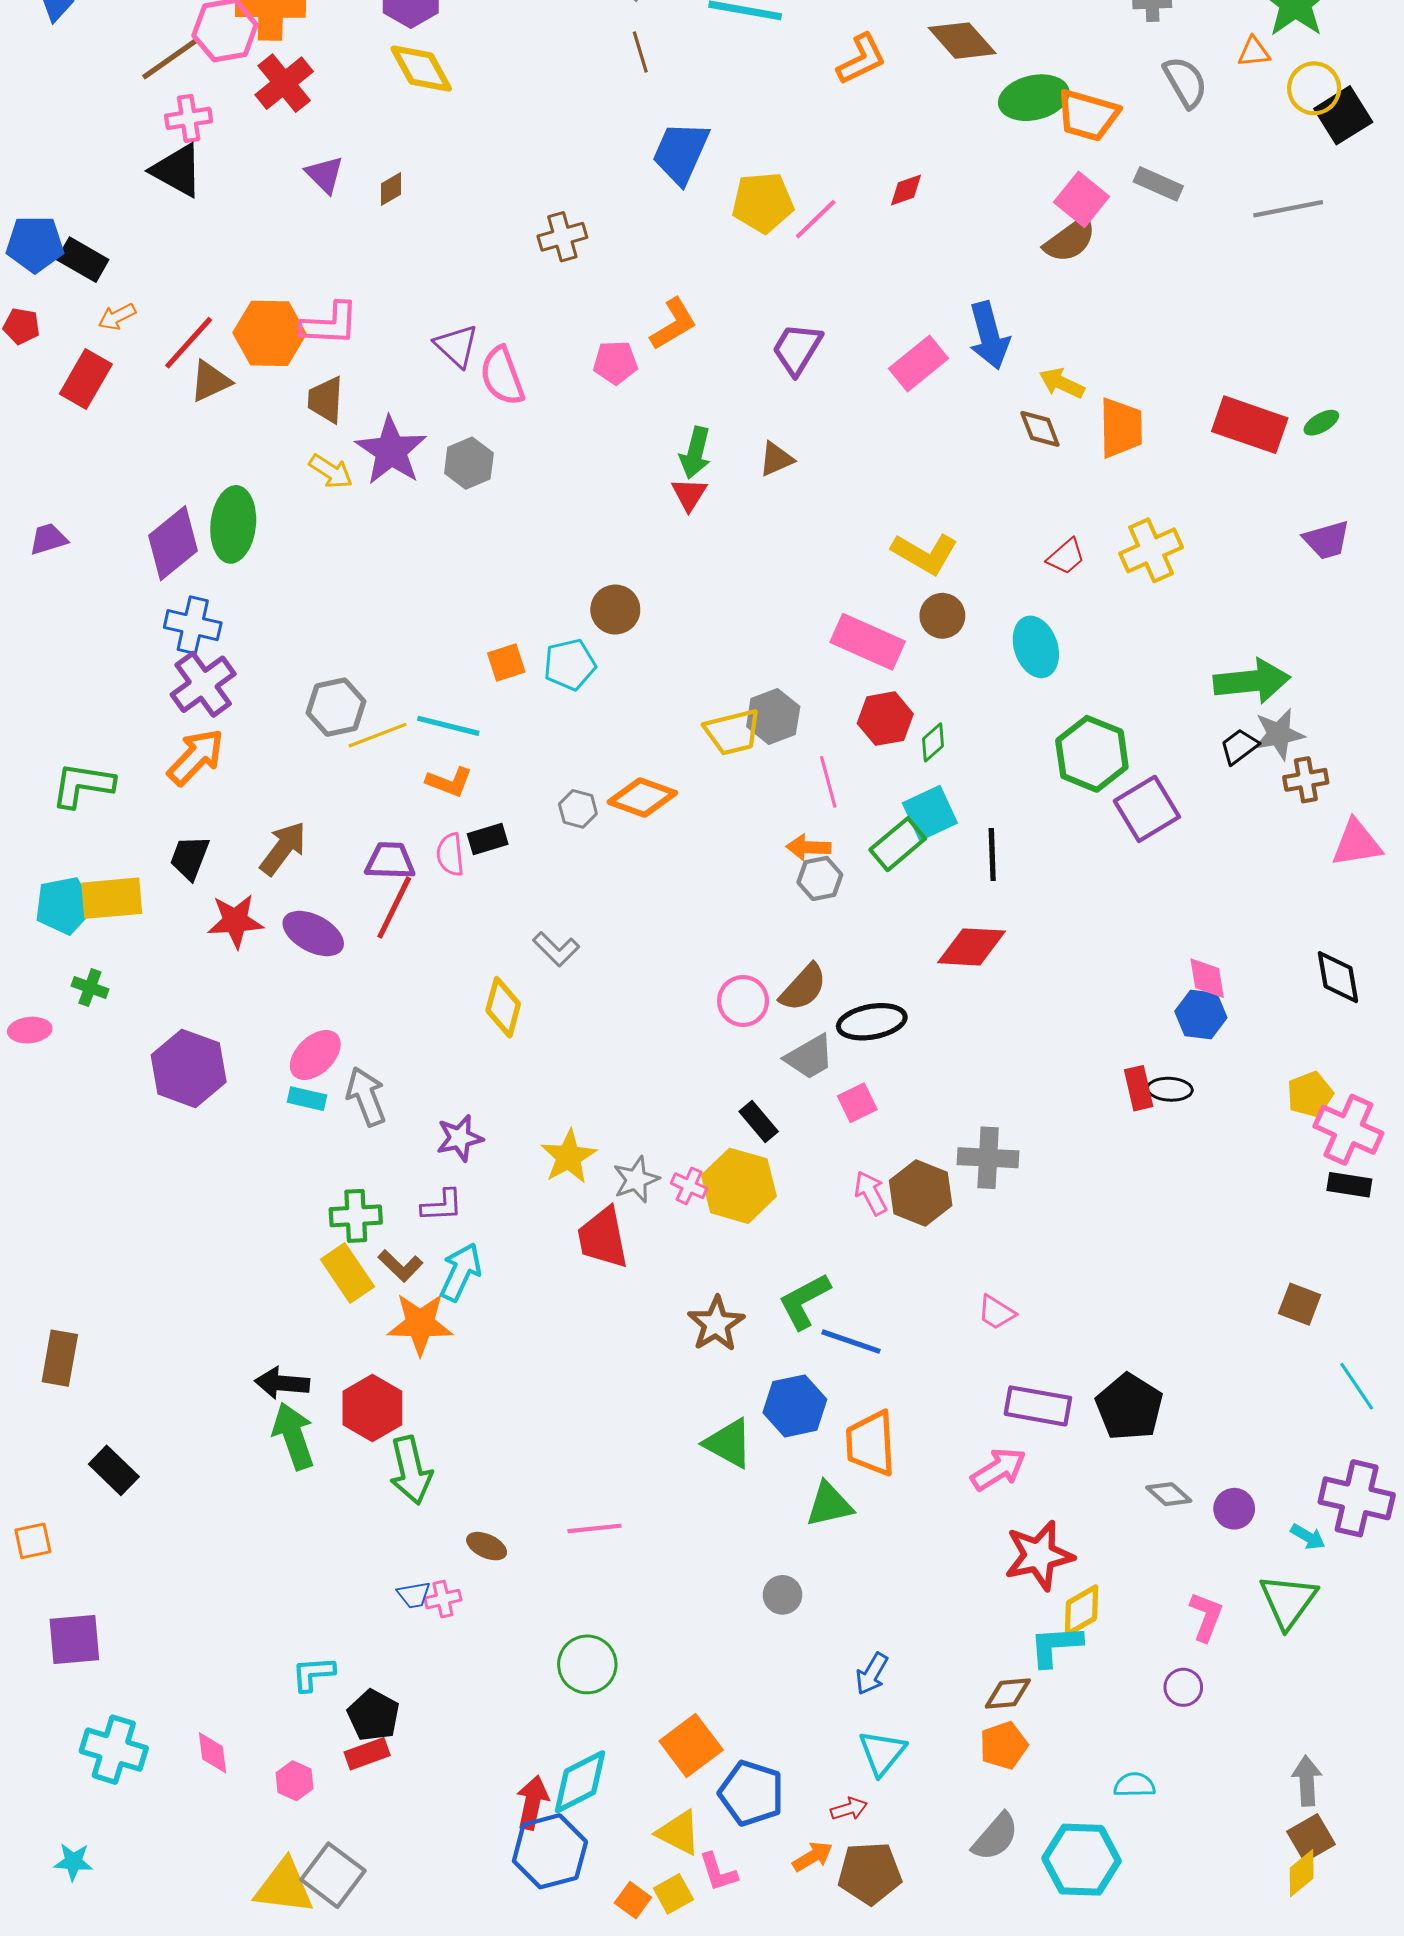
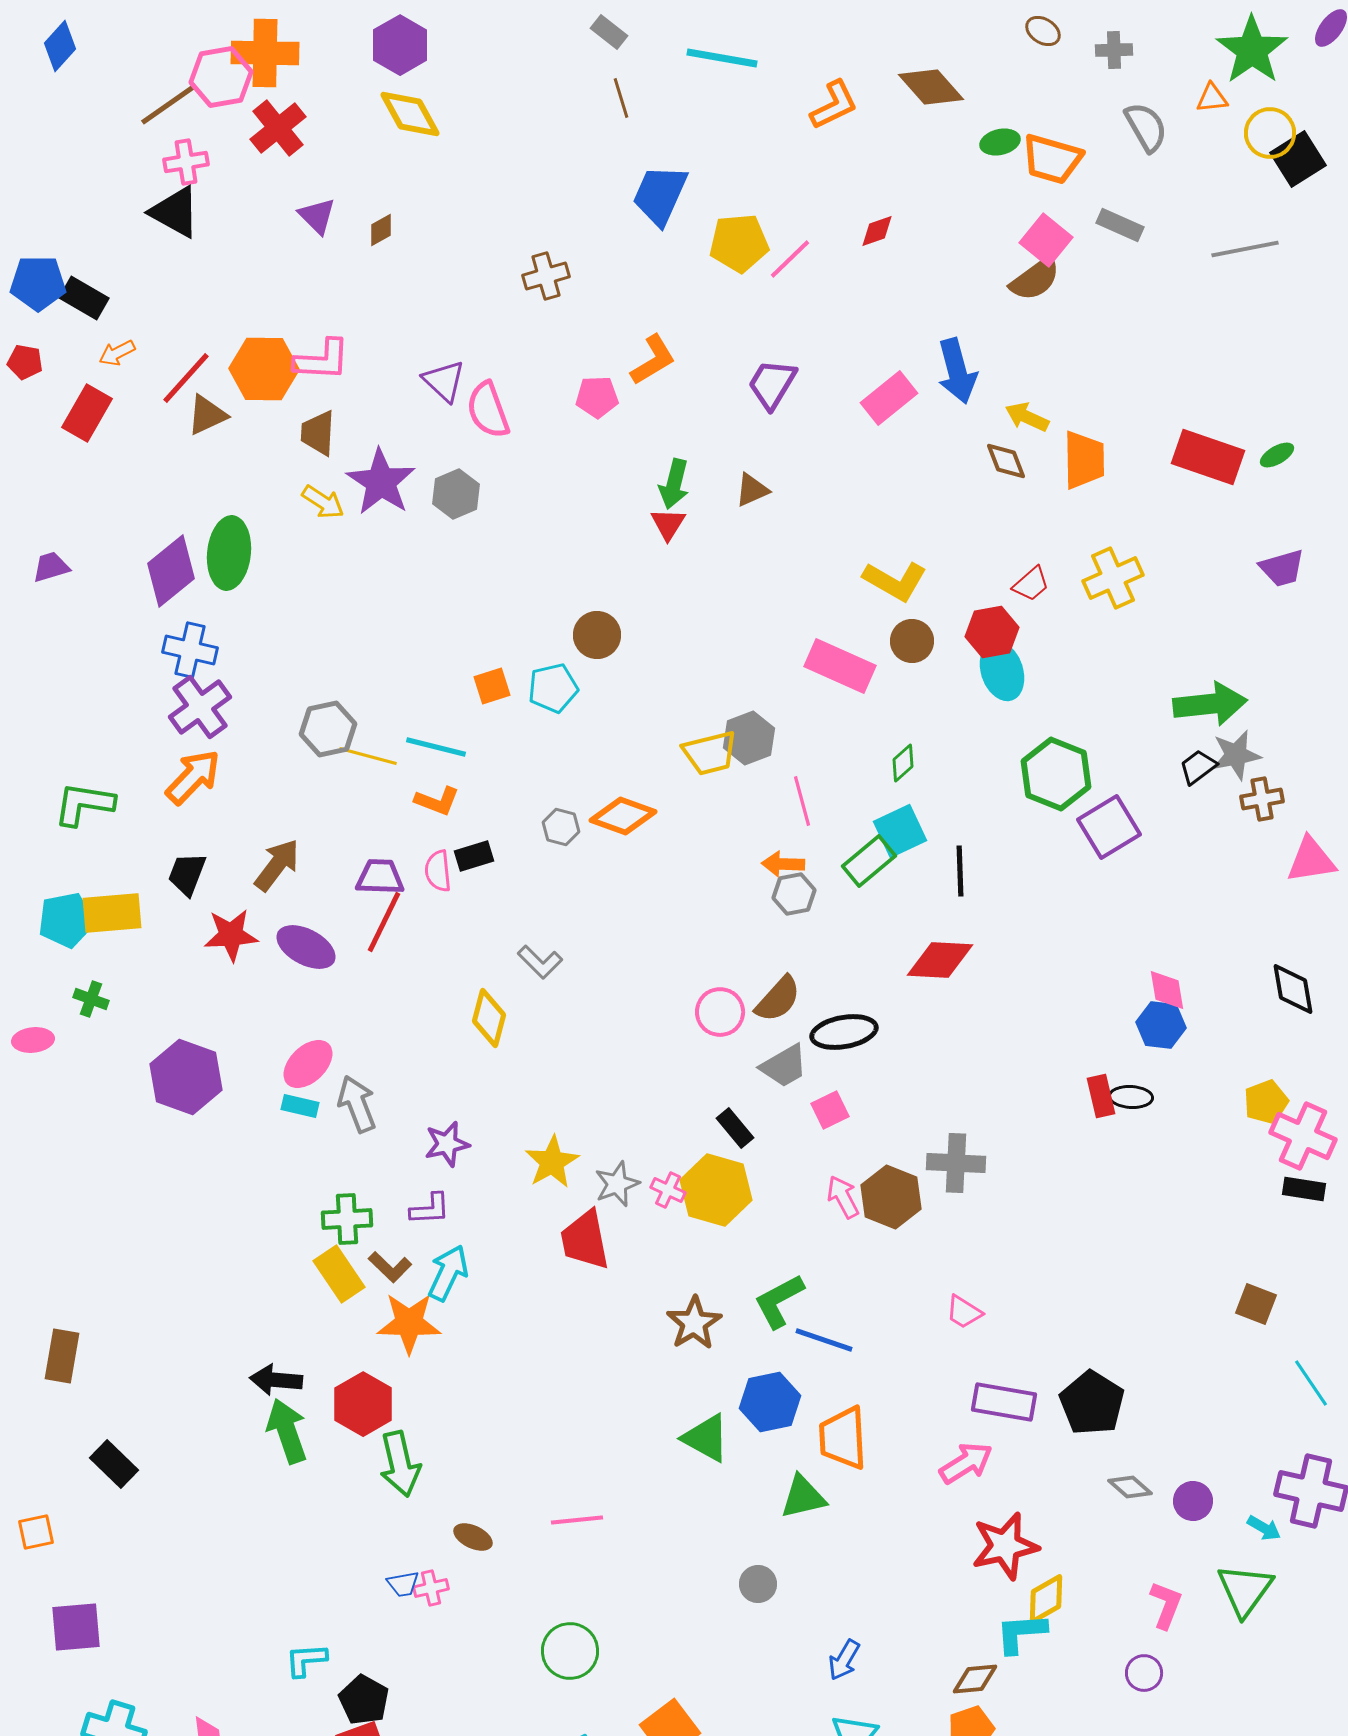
green ellipse: (1034, 98) -> (1000, 142), size x0.6
red hexagon: (885, 719) -> (992, 632), moved
yellow line: (378, 735) -> (368, 756), turned 36

